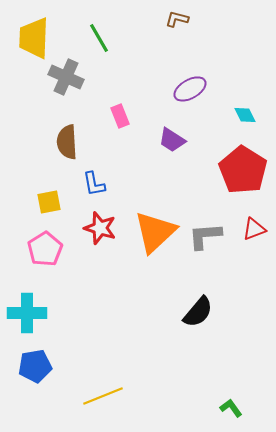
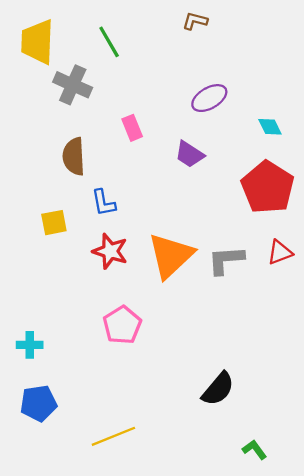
pink pentagon: (45, 249) -> (122, 325), moved
black semicircle: (198, 312) -> (218, 389), moved
cyan cross: (27, 313) -> (30, 345), size x0.6

